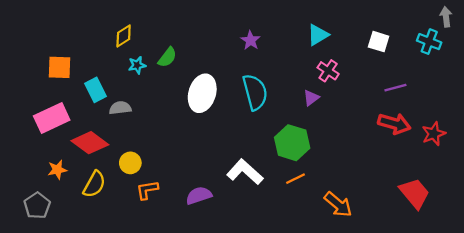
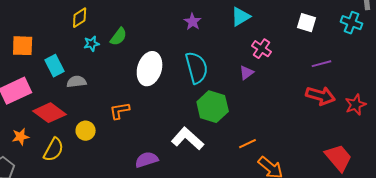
cyan triangle: (318, 35) -> (241, 17), moved
green hexagon: (292, 143) -> (213, 107), moved
orange line: (295, 179) -> (248, 144), moved
orange L-shape: (147, 190) -> (120, 111), moved

